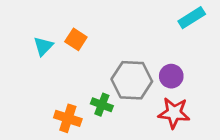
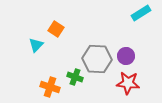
cyan triangle: (43, 46) -> (36, 45), moved

